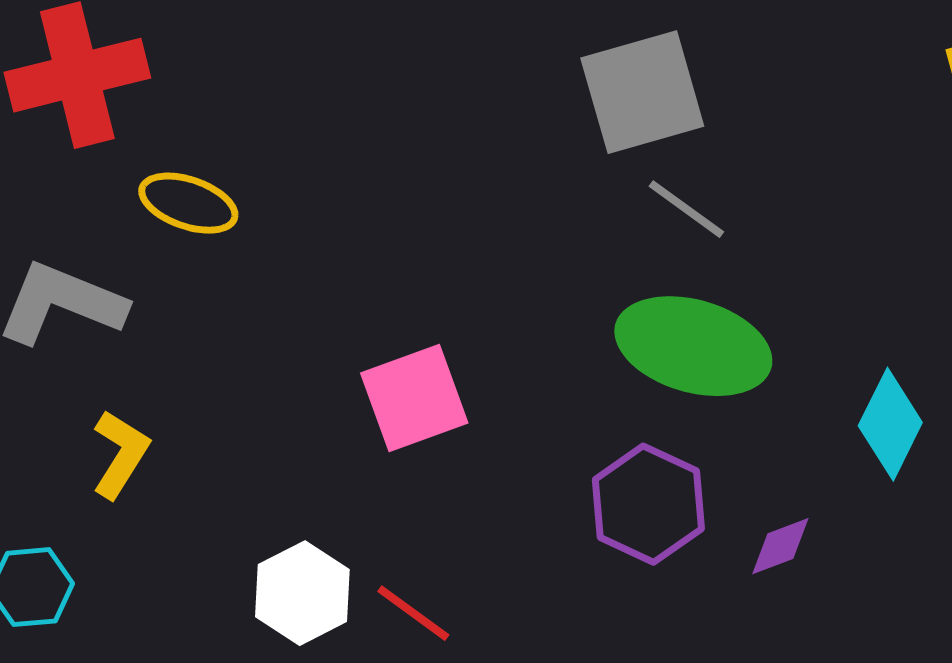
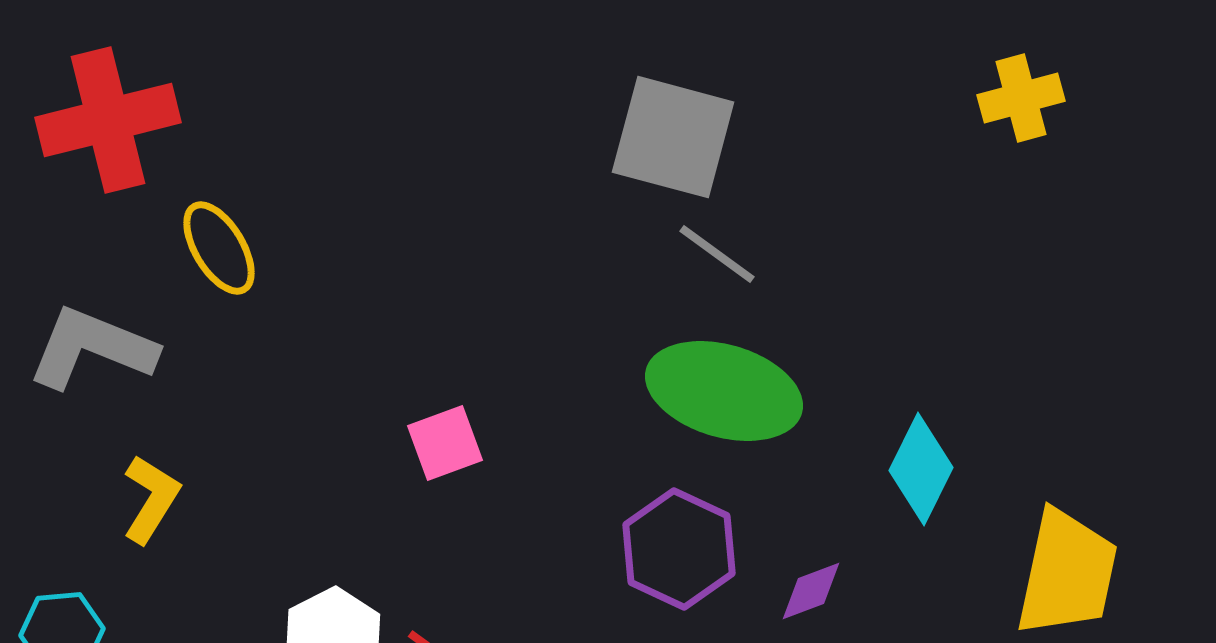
gray square: (642, 92) -> (673, 137), turned 31
yellow ellipse: (188, 203) -> (219, 248), turned 40
pink square: (414, 398) -> (445, 443), size x0.7

